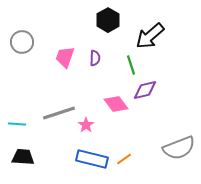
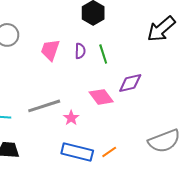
black arrow: (150, 36) -> (161, 29), moved
green line: (131, 65) -> (103, 54), moved

